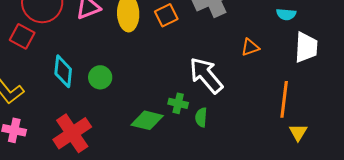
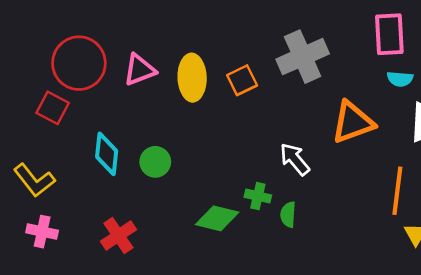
orange triangle: (250, 47) -> (353, 122), size x1.8
white arrow: (206, 75) -> (295, 159), size x0.7
red cross: (72, 133) -> (118, 236), size x0.7

